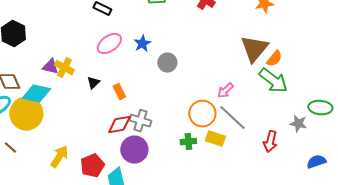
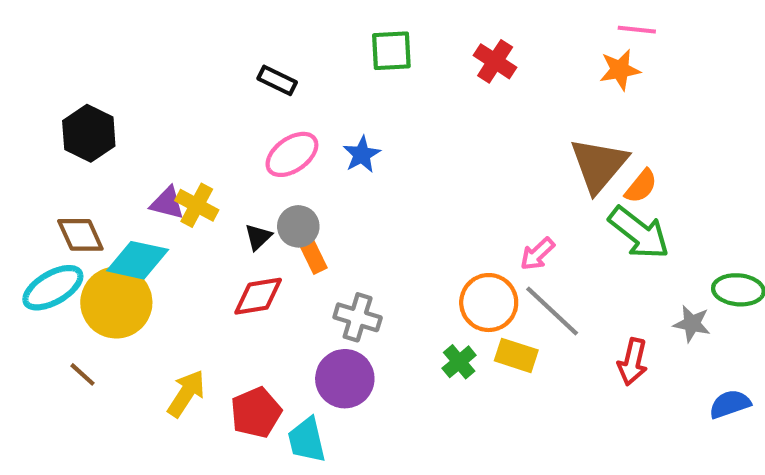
gray circle: (167, 63) -> (298, 226), moved
red diamond: (119, 125) -> (258, 296), moved
green cross: (188, 142) -> (459, 362), turned -35

